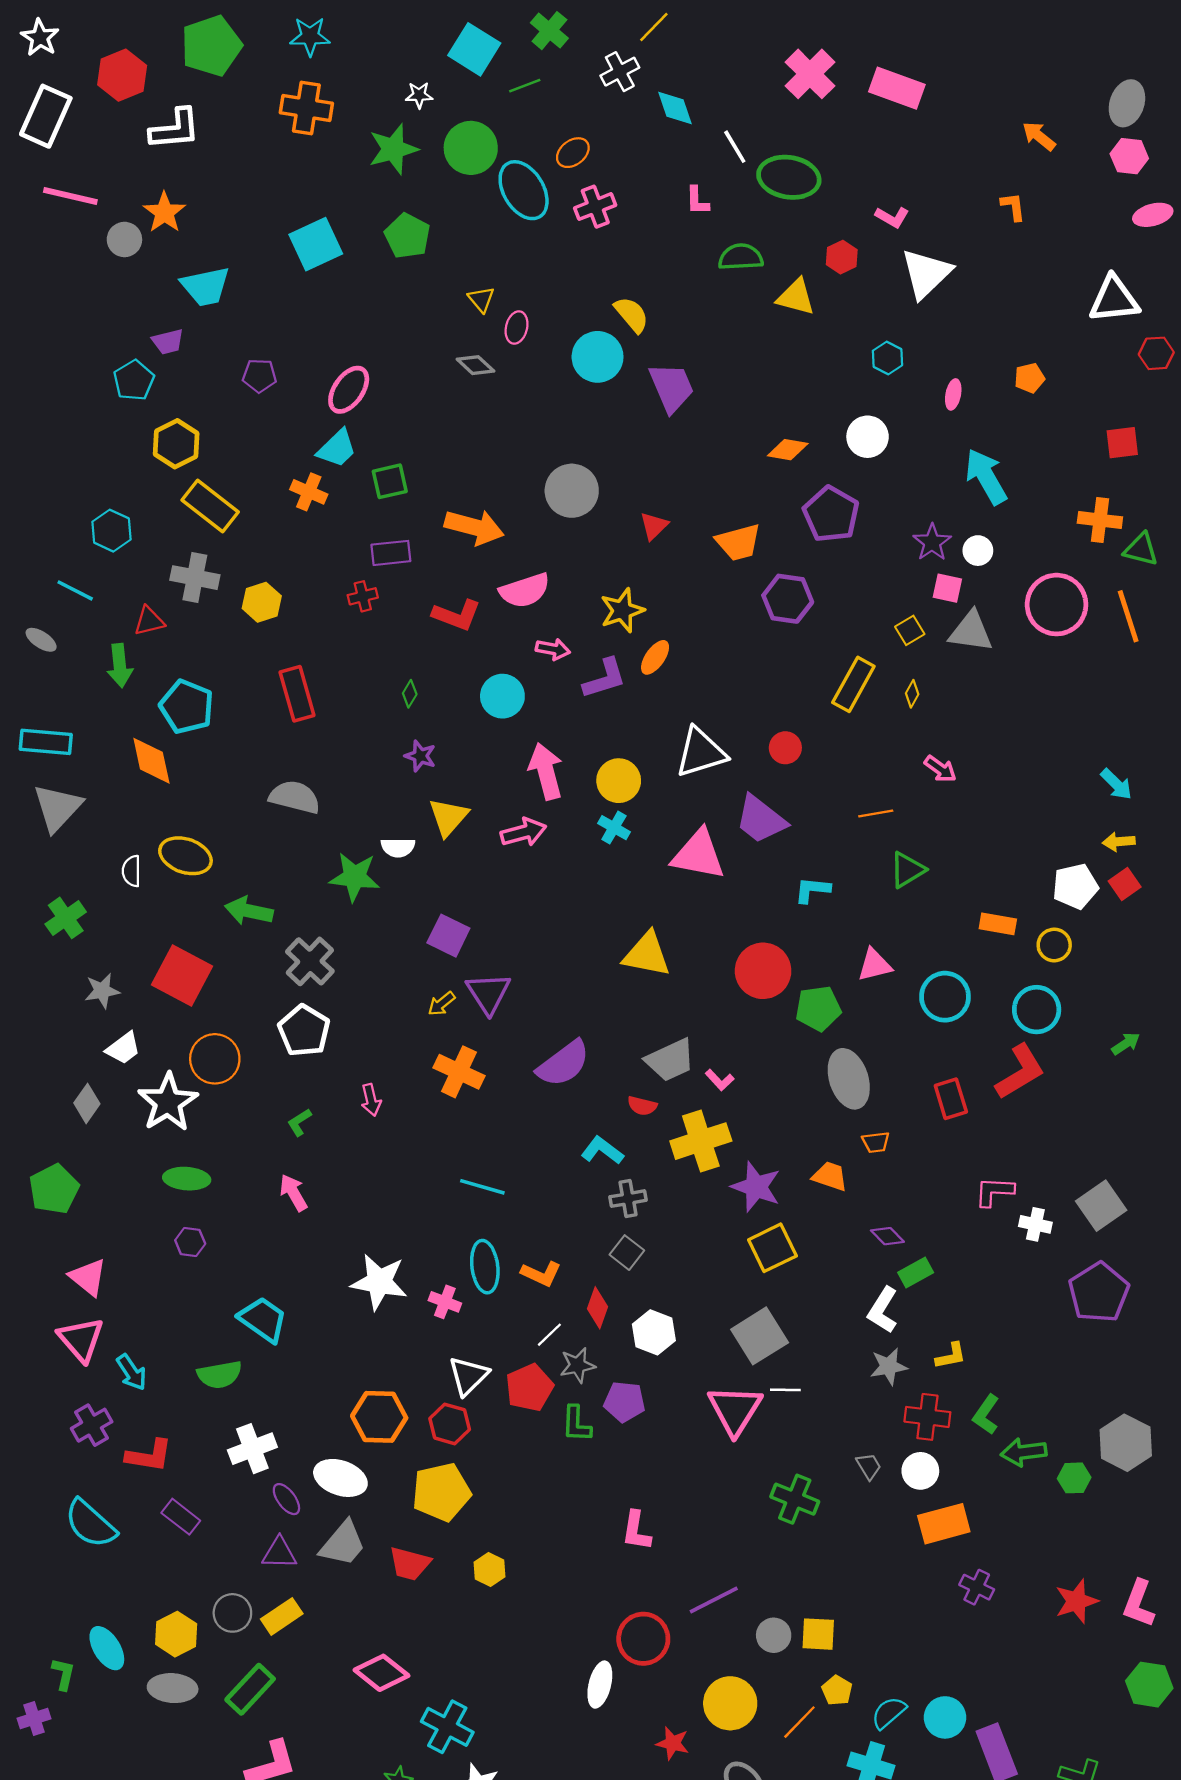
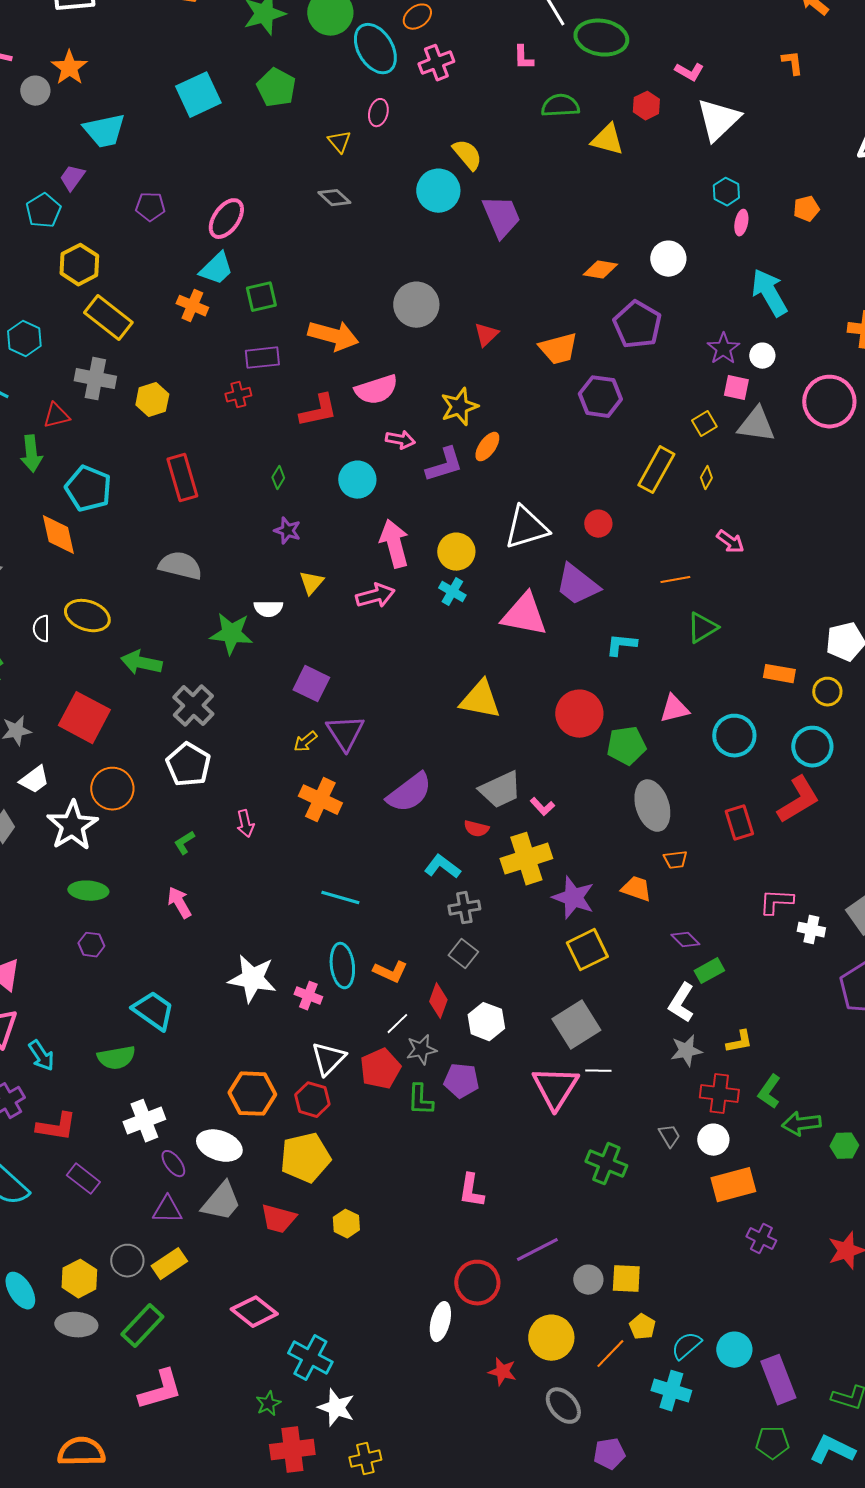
pink ellipse: (517, 328) -> (378, 113), moved
purple trapezoid: (168, 342) -> (72, 178), turned 140
cyan hexagon: (887, 358) -> (726, 192), moved
red L-shape: (457, 615) -> (318, 411), turned -33
yellow triangle: (448, 817) -> (311, 583), size x0.7

